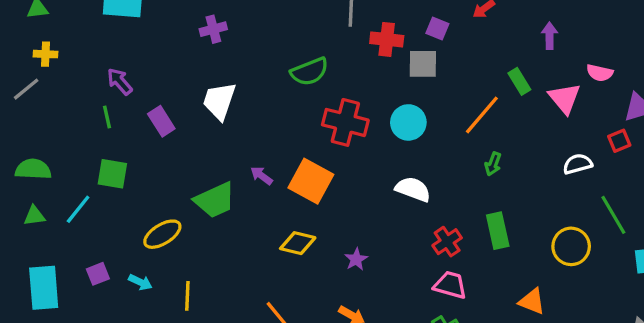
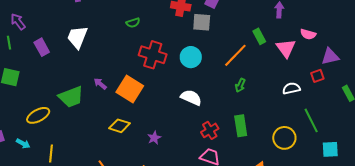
green semicircle: (310, 72) -> (133, 23), size x0.6

